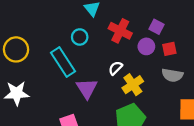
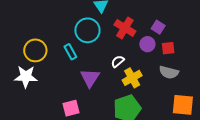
cyan circle: (80, 37) -> (87, 30), size x1.6
yellow circle: (16, 49) -> (35, 50), moved
cyan rectangle: (63, 62) -> (70, 52), size x0.6

